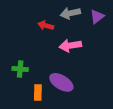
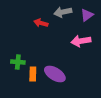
pink arrow: (70, 46) -> (81, 41), moved
orange rectangle: (38, 92) -> (33, 74), moved

